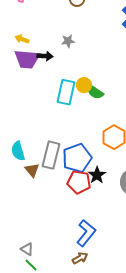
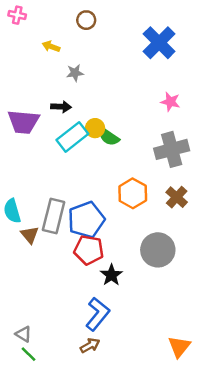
yellow arrow: (22, 39) -> (51, 46), moved
black arrow: (45, 56) -> (61, 107), moved
purple trapezoid: (27, 59) -> (23, 122), moved
cyan rectangle: (66, 92) -> (72, 137), turned 40
black star: (97, 175) -> (111, 275), moved

